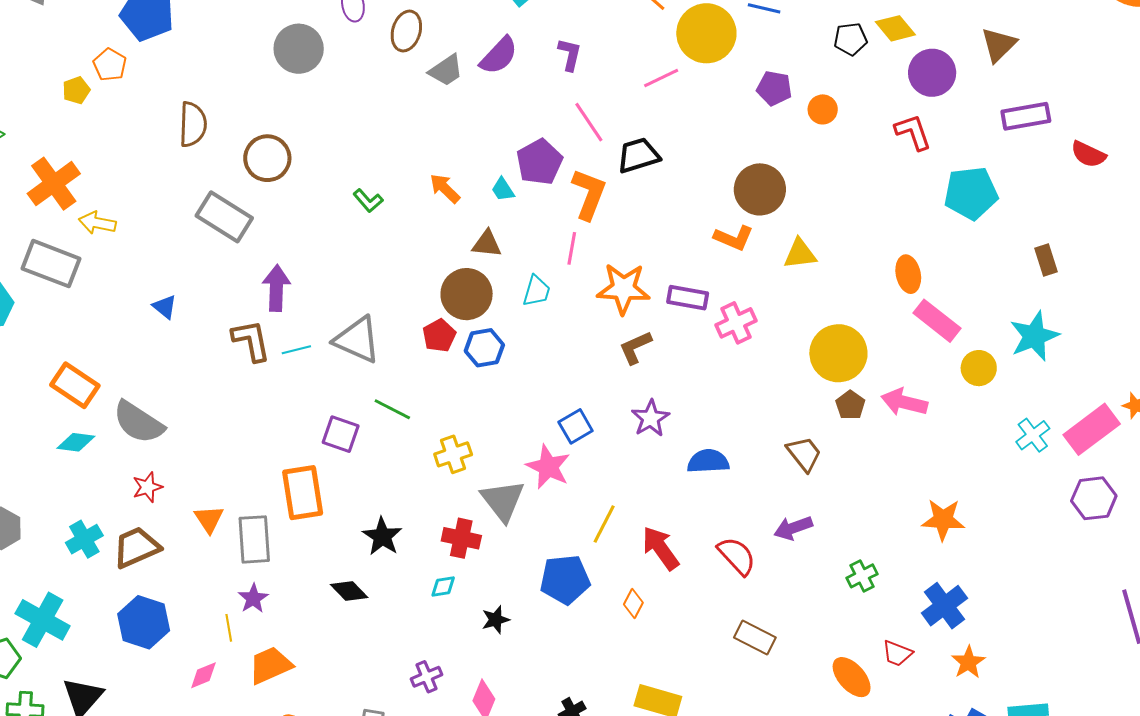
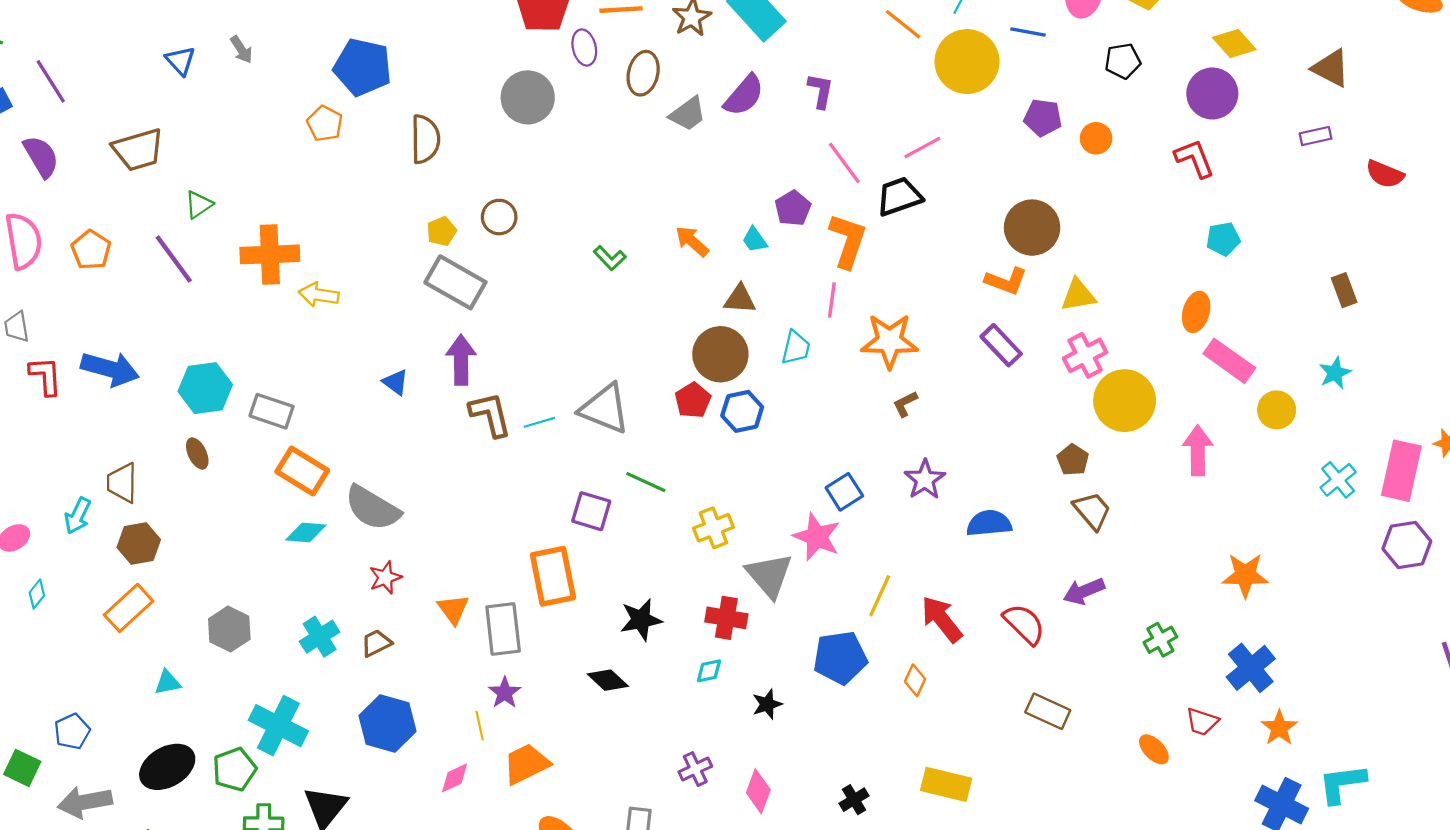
yellow diamond: (895, 28) -> (1234, 44), moved
brown triangle: (999, 45) -> (1331, 68), moved, turned -45
pink line: (661, 78) -> (922, 148), moved
yellow pentagon: (76, 90) -> (442, 231), moved
purple rectangle: (1026, 116) -> (1315, 136), size x0.6
brown semicircle: (193, 124) -> (425, 139), moved
brown circle: (267, 158) -> (499, 217), size x0.7
purple pentagon: (539, 162) -> (793, 208), size x0.7
orange cross: (54, 184) -> (270, 254), turned 36
cyan pentagon: (971, 193) -> (1223, 239), moved, size x0.6
gray rectangle: (51, 264) -> (272, 411), moved, size x0.7
orange ellipse: (908, 274) -> (1196, 312), turned 30
purple arrow: (276, 288) -> (461, 360), moved
purple rectangle: (688, 298) -> (1001, 345), moved, turned 39
pink cross: (736, 323) -> (1085, 355), moved
cyan star: (1034, 336) -> (1335, 373), size x0.6
brown L-shape: (635, 347) -> (905, 404), size x0.7
pink arrow: (904, 402) -> (1198, 450), turned 78
brown pentagon: (850, 405) -> (1073, 460), moved
pink rectangle: (1092, 429) -> (1401, 471), turned -38
black star: (382, 536) -> (641, 620), turned 30
brown trapezoid: (136, 547) -> (376, 643), size x0.6
orange ellipse: (852, 677) -> (1154, 749), size x0.7

